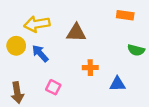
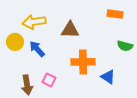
orange cross: (90, 68) -> (83, 62), size x1.6
blue triangle: (118, 84) -> (108, 77), turned 35
brown arrow: (17, 93) -> (27, 85), moved

